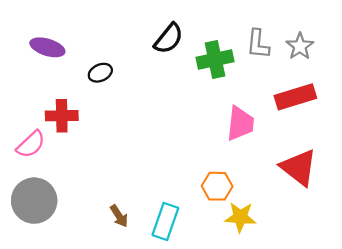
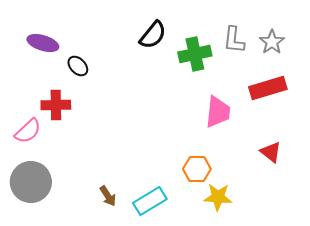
black ellipse: (100, 73) -> (78, 66), moved, turned 70
red triangle: (299, 167) -> (271, 152), size x0.6
cyan rectangle: (165, 222) -> (150, 201), turned 40

